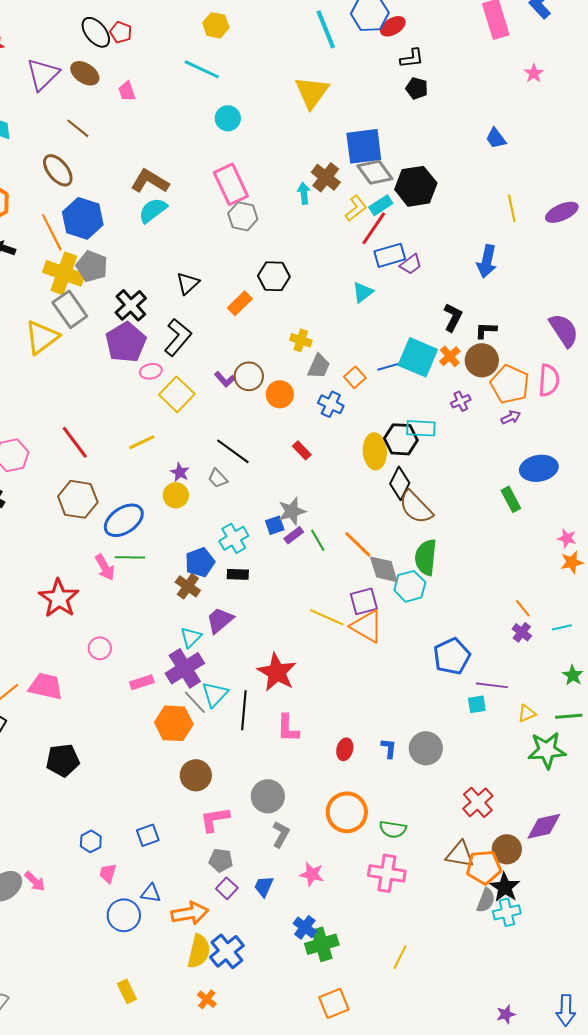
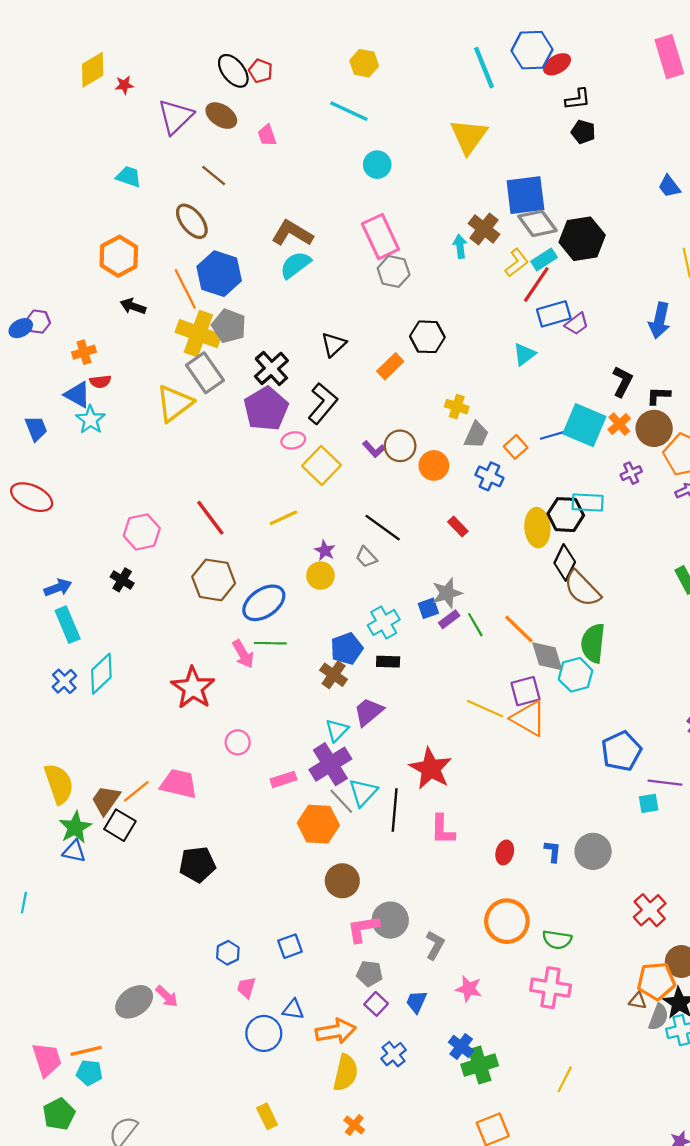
gray circle: (268, 796) -> (390, 920), moved
brown triangle: (460, 854) -> (638, 1001), moved, size x0.6
blue cross: (227, 951) -> (394, 1054), moved, size x0.7

